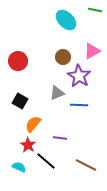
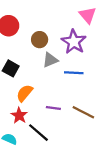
pink triangle: (92, 51) -> (88, 15), turned -42
brown circle: (63, 57) -> (40, 40), moved
brown line: (86, 165) -> (83, 112), moved

